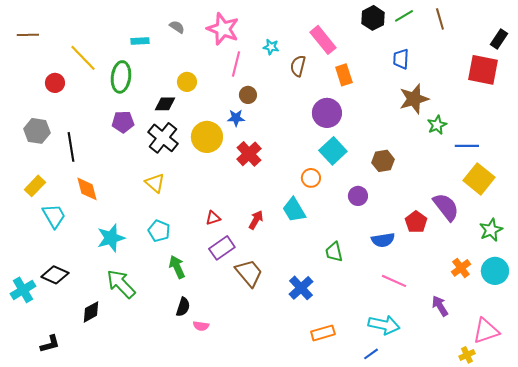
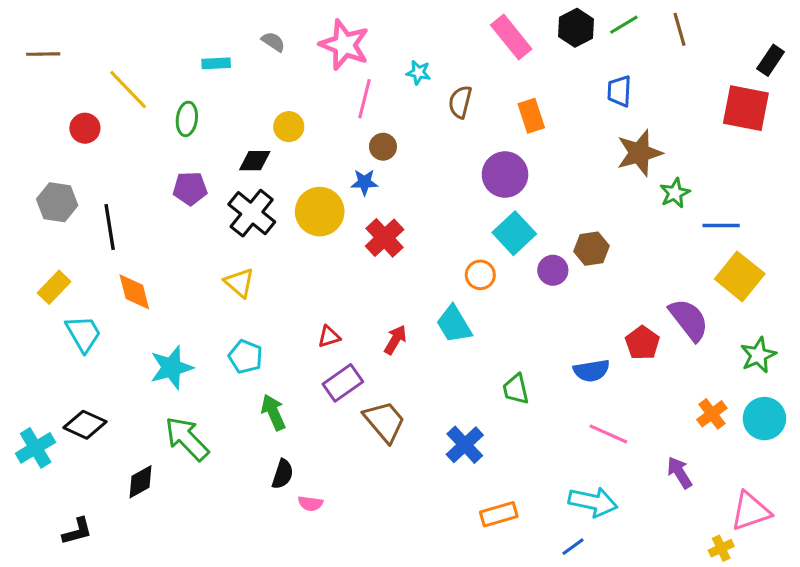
pink rectangle: (323, 40) -> (511, 37), moved
green ellipse: (121, 77) -> (187, 119), size x0.7
purple circle: (358, 196) -> (553, 270), moved

